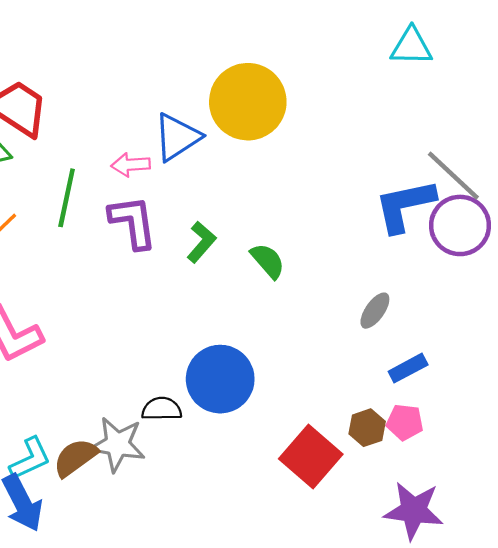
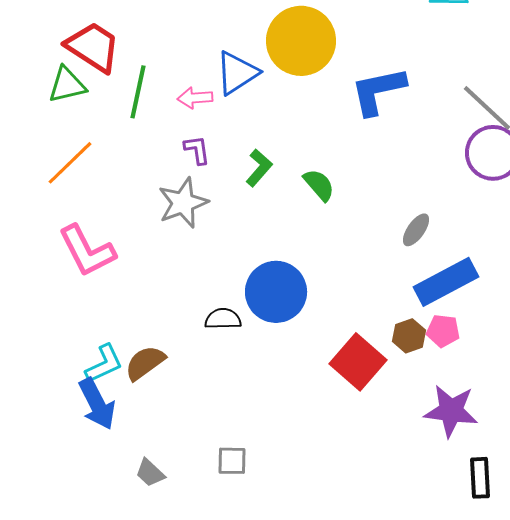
green line: (67, 198) -> (138, 92), moved
blue L-shape: (405, 206) -> (378, 91), moved
purple L-shape: (133, 222) -> (197, 150), size x0.6
blue rectangle: (408, 368) -> (446, 282), size x1.8
gray star: (117, 444) -> (183, 203), moved, turned -30

